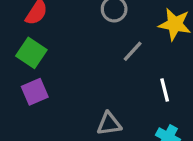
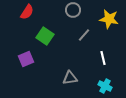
green square: (31, 53) -> (45, 36), moved

